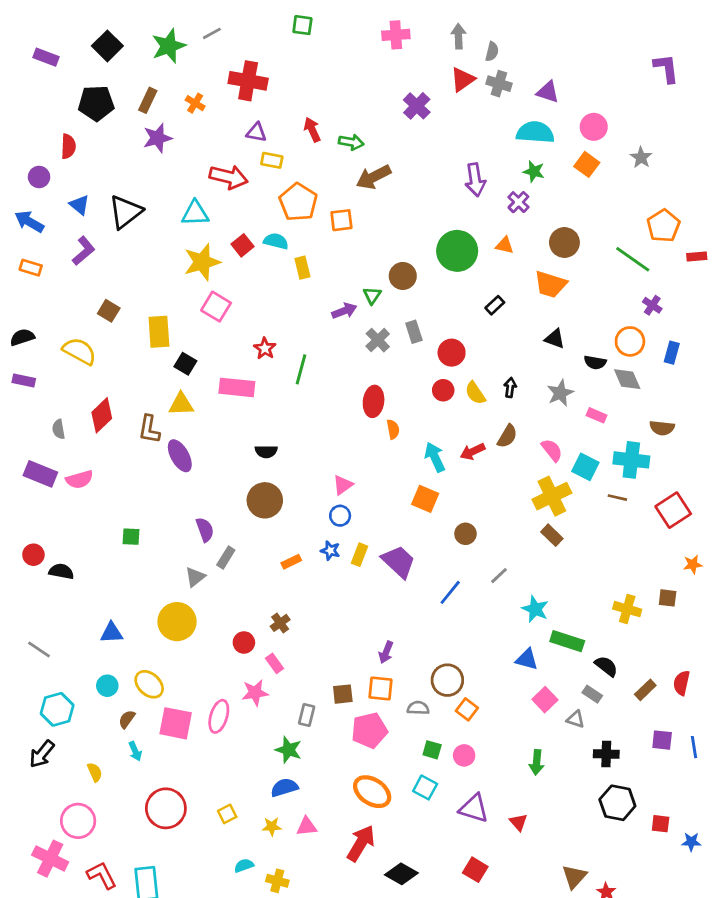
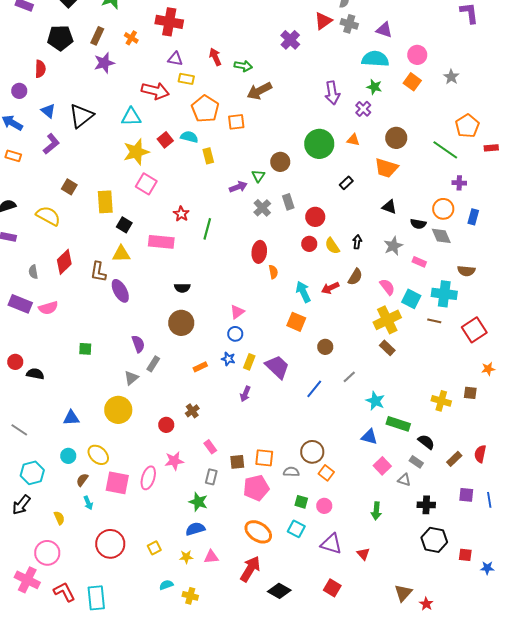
purple cross: (652, 305) -> (459, 183), turned -32
purple arrow: (386, 652) -> (245, 394), moved
pink rectangle: (275, 663) -> (210, 447), moved

